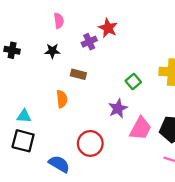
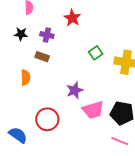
purple cross: (89, 42) -> (47, 35), moved, turned 32
green square: (133, 81) -> (96, 53), moved
pink trapezoid: (140, 128) -> (93, 110), turned 40

